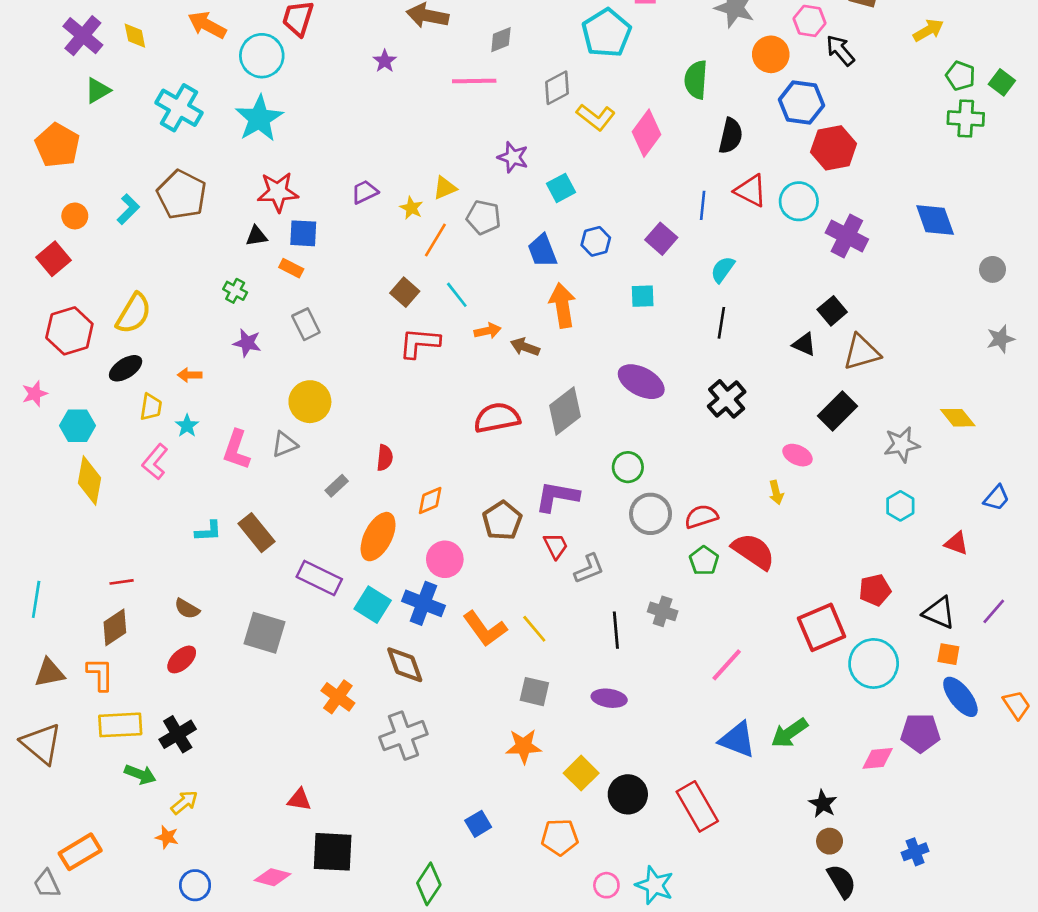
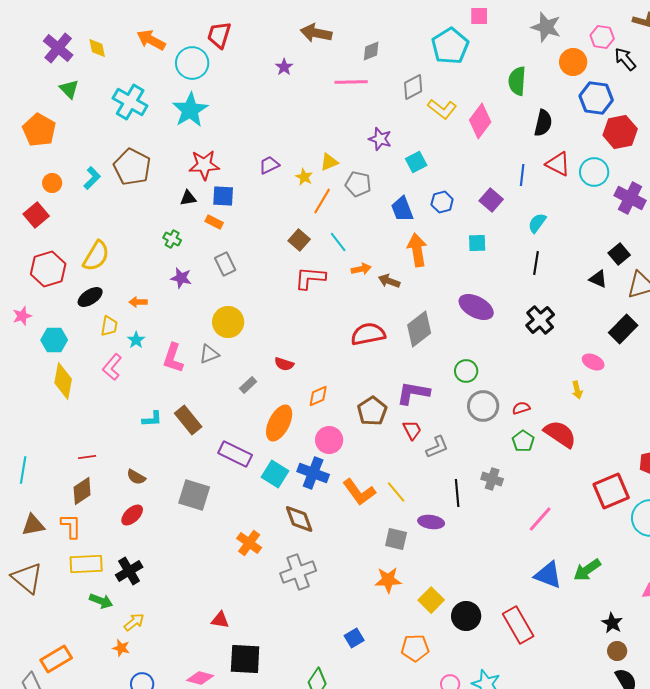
green triangle: (98, 90) -> (69, 89), turned -45
red semicircle: (385, 458) -> (284, 364), turned 102
red semicircle: (701, 517) -> (521, 408), size x0.7
purple ellipse: (609, 698) -> (431, 522), moved

